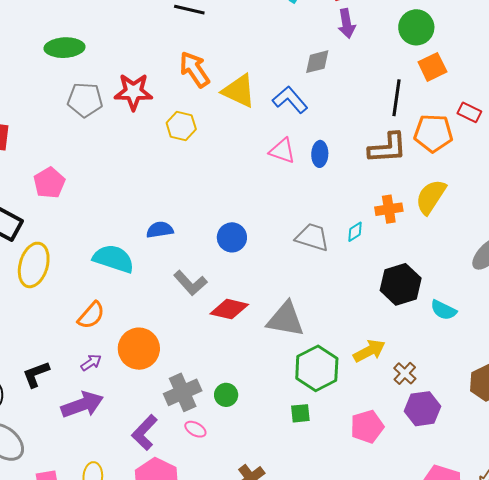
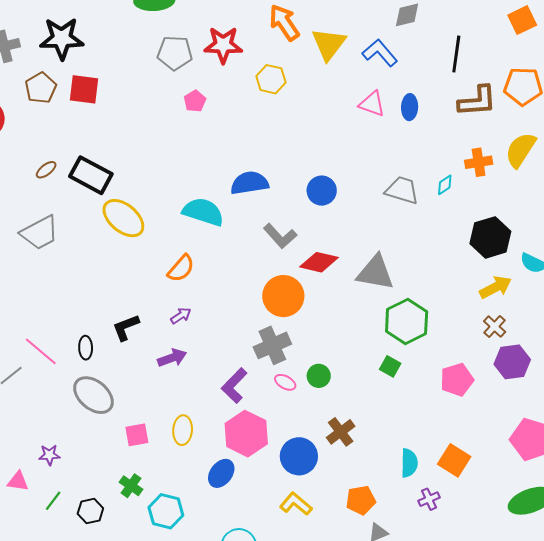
yellow triangle: (239, 91) -> (329, 44), turned 42
black line: (396, 98) -> (456, 54), moved
pink pentagon: (49, 183) -> (195, 101), moved, size x0.7
blue semicircle: (160, 230) -> (250, 183), size x1.4
yellow ellipse: (34, 265) -> (123, 218), turned -66
orange circle: (139, 349) -> (283, 296), moved
yellow arrow: (369, 351) -> (496, 287), moved
green circle: (226, 395) -> (319, 376), moved
purple arrow: (82, 405) -> (172, 358), size x0.7
green square: (300, 413) -> (390, 366), turned 35

